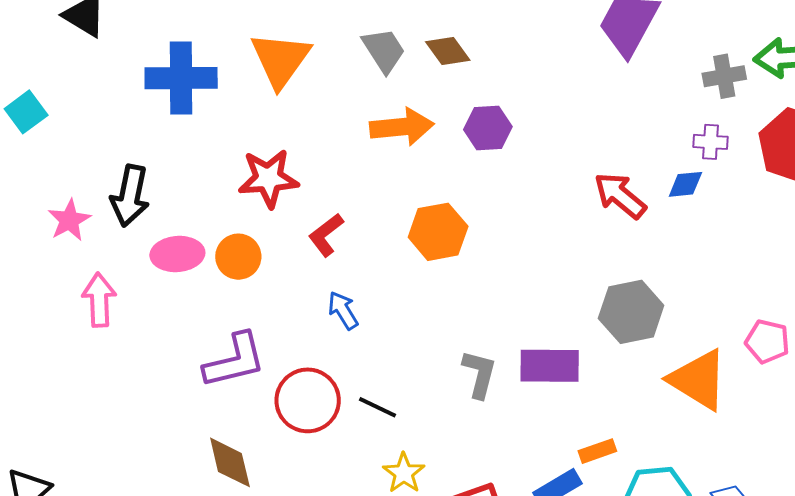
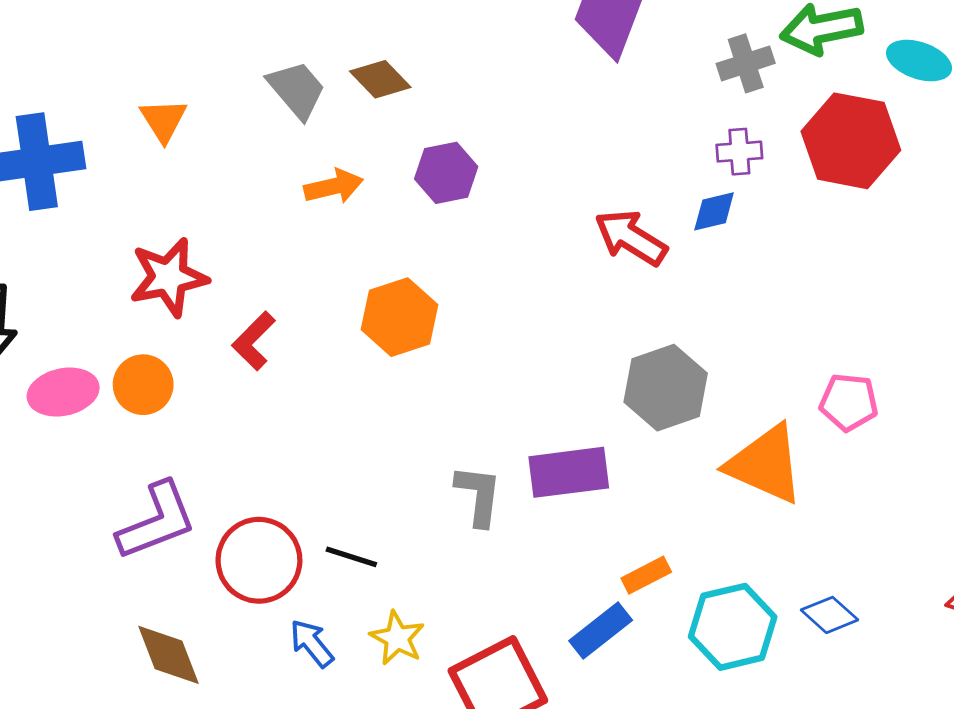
orange triangle: (281, 60) -> (163, 120), size x0.6
orange arrow: (402, 127) -> (334, 186), size x0.7
blue arrow: (343, 310) -> (312, 643), moved

